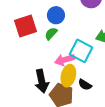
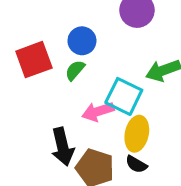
yellow ellipse: (68, 76) -> (137, 134), moved
black semicircle: (85, 85) -> (136, 164), moved

